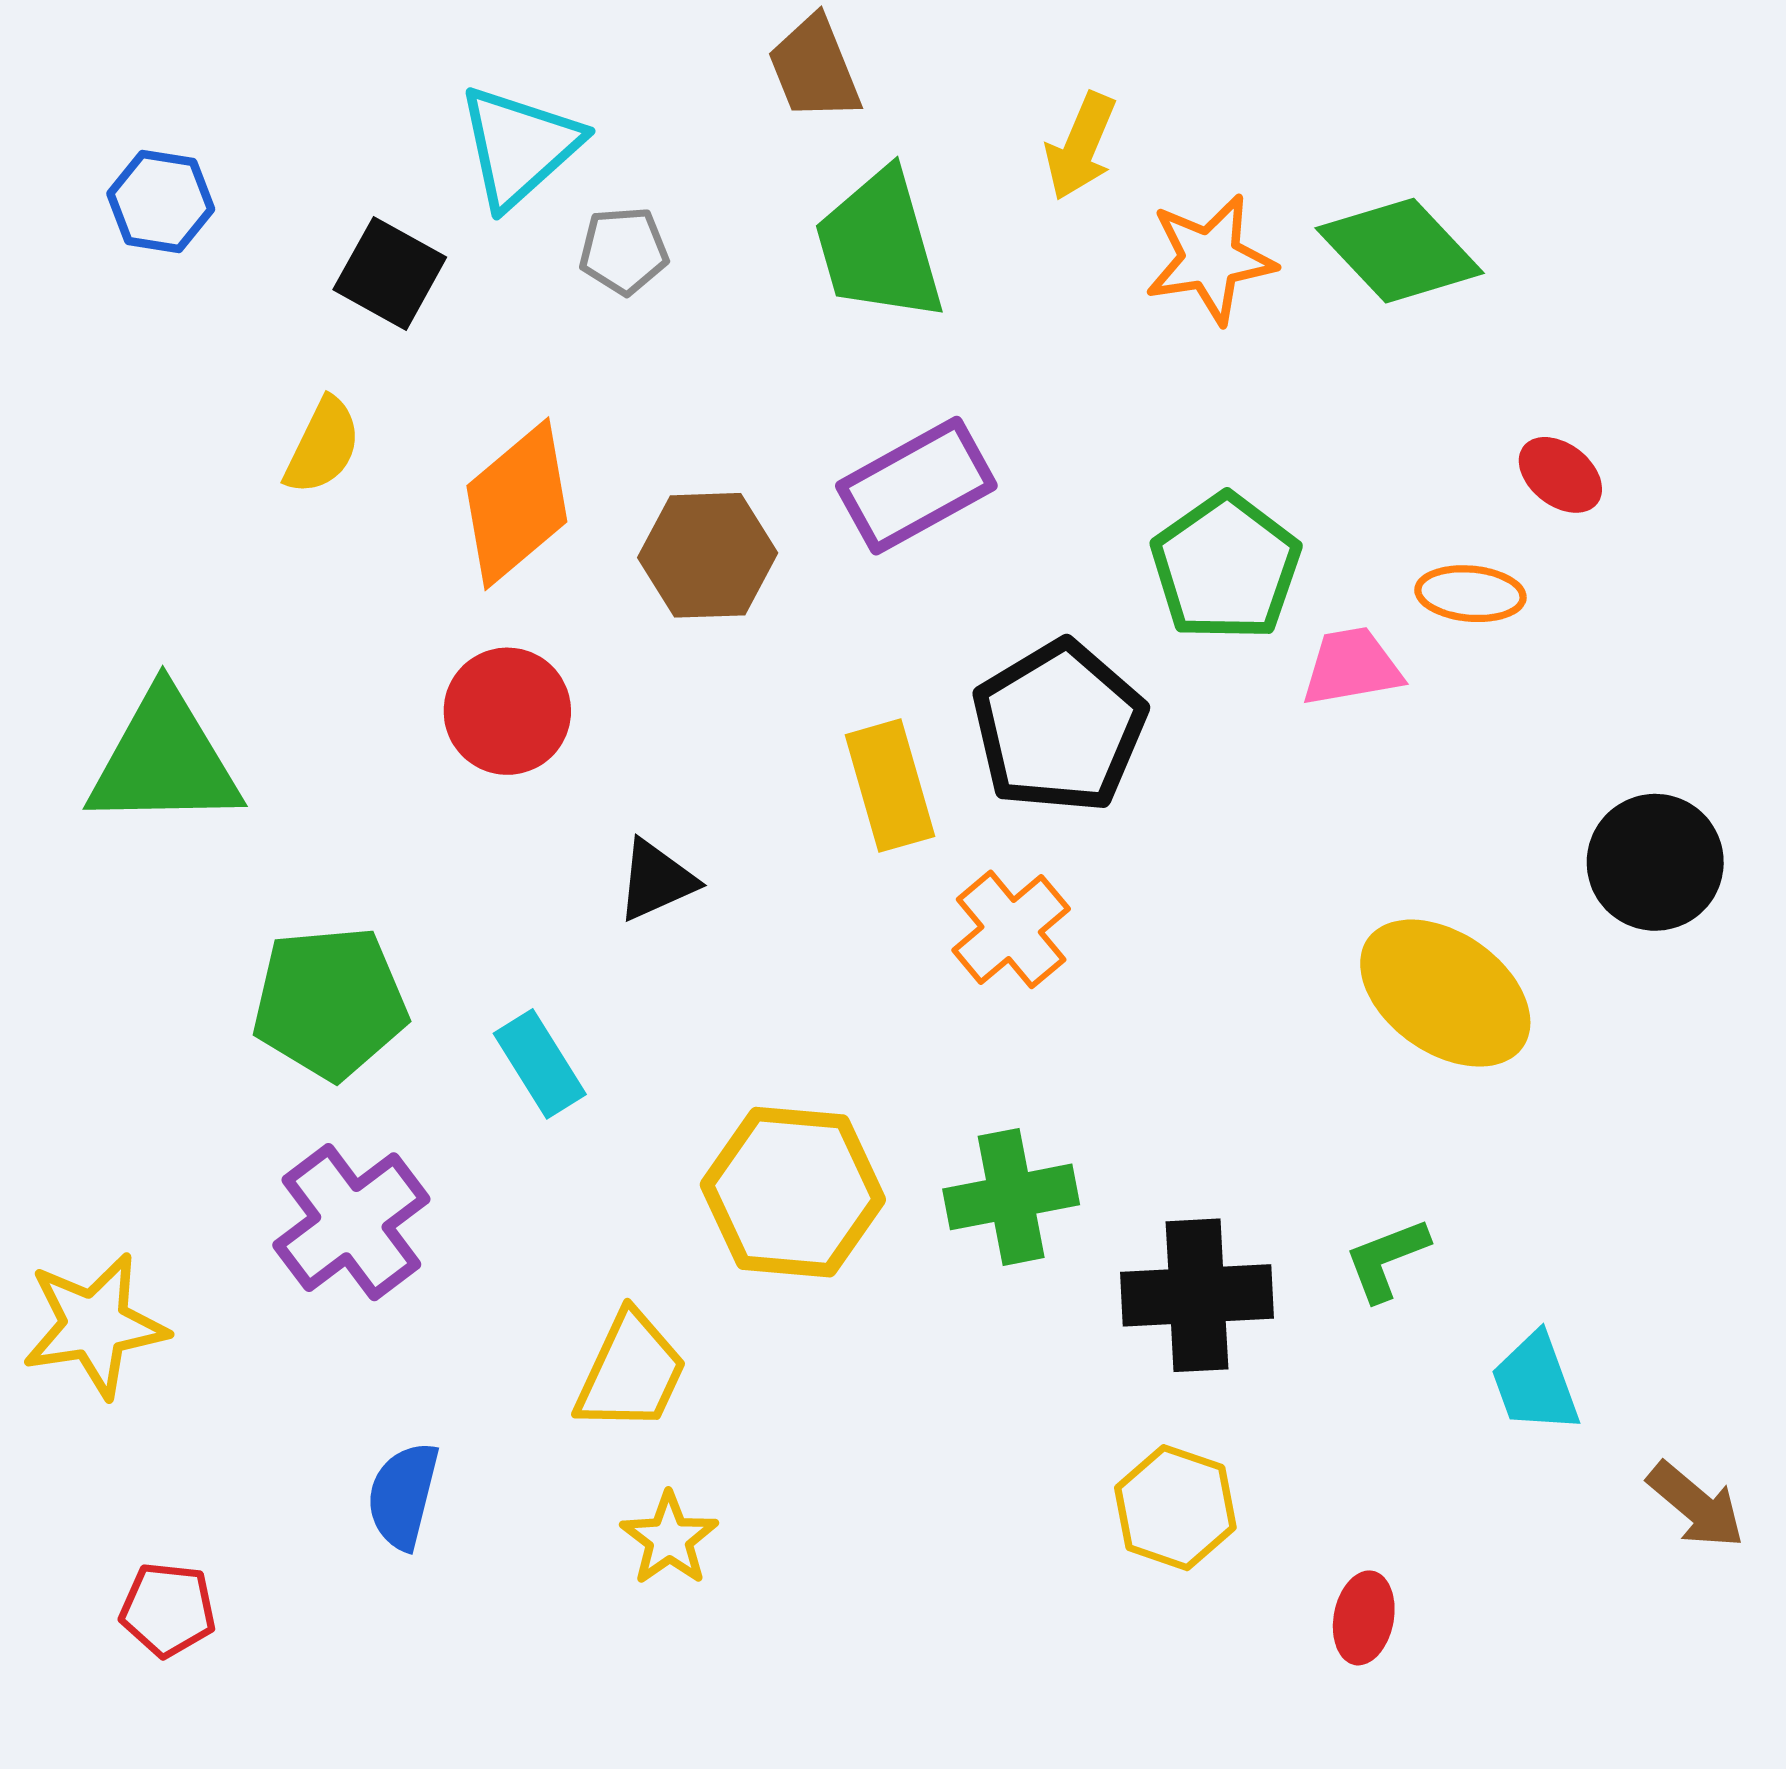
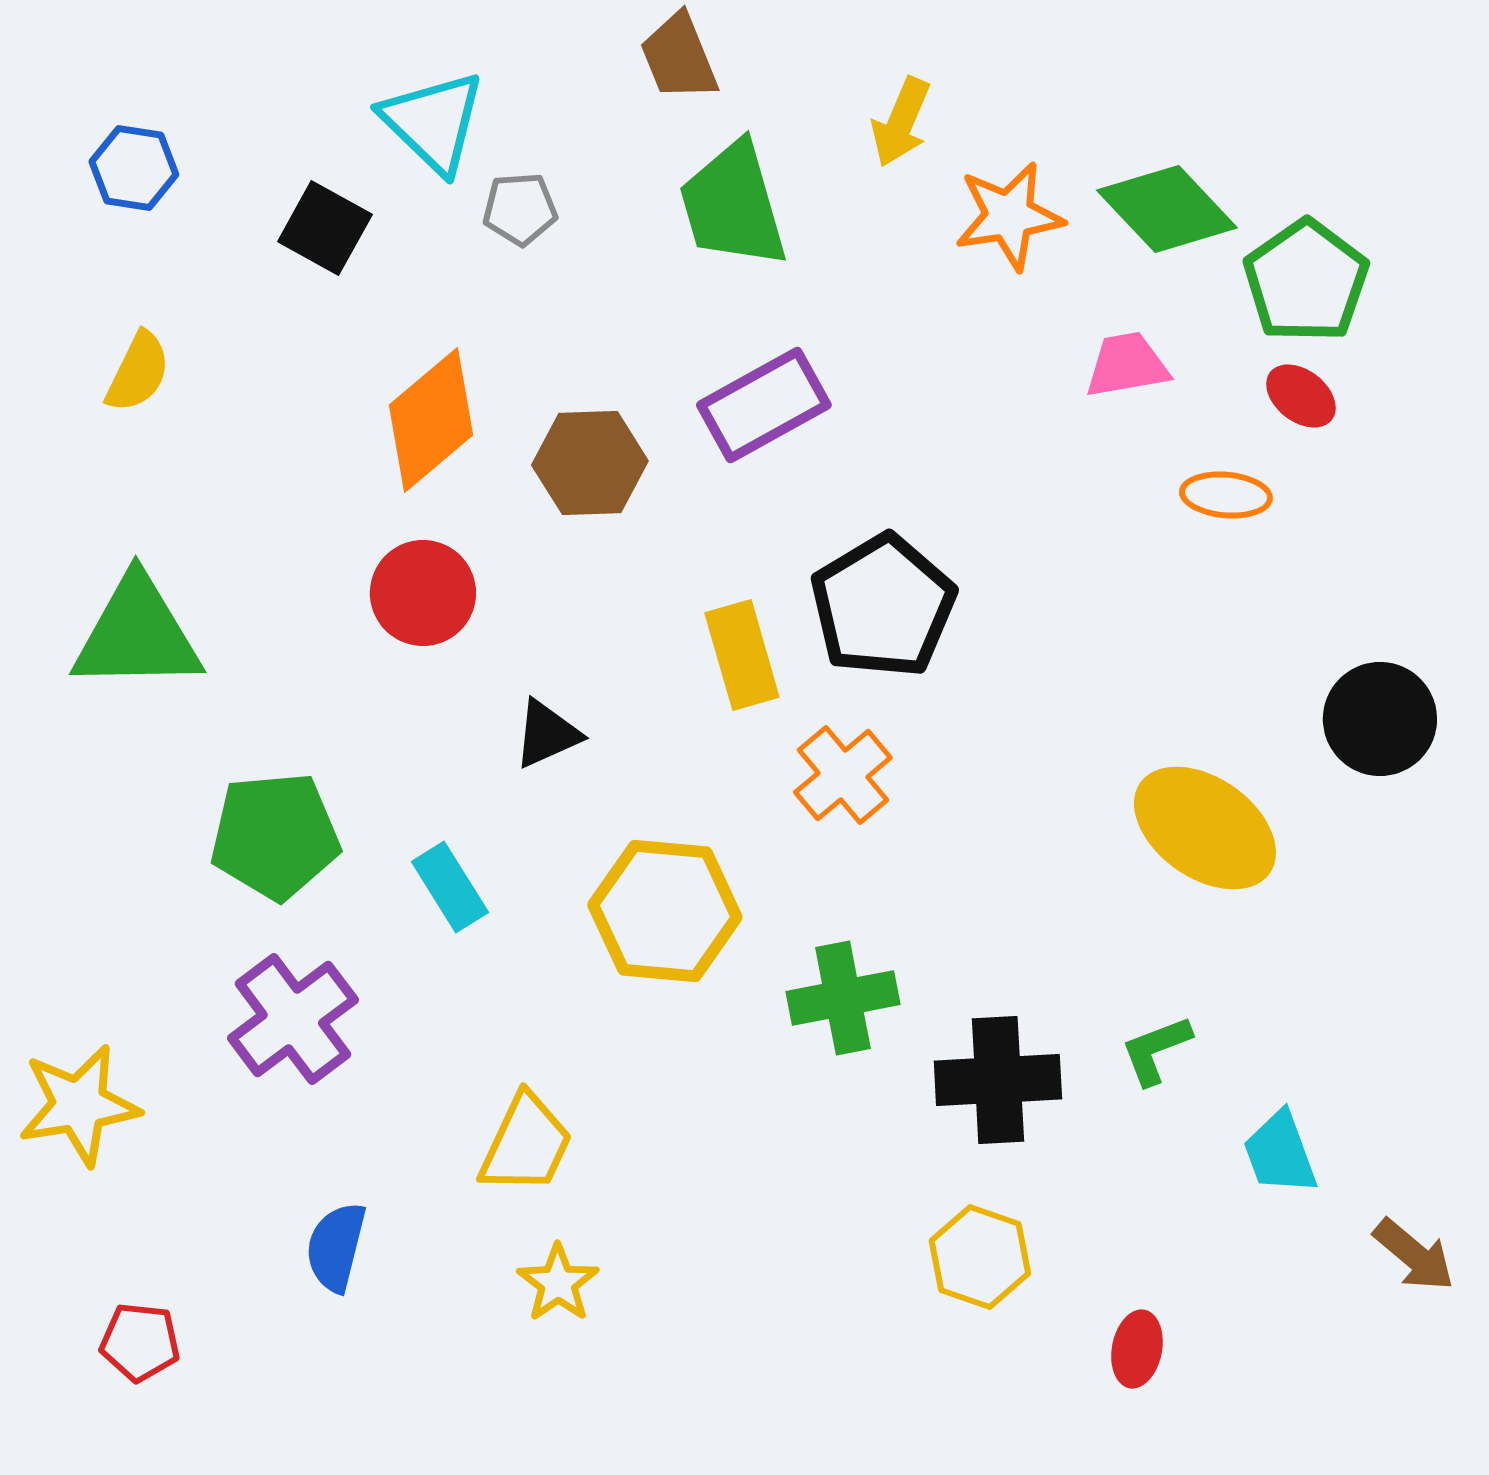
cyan triangle: (519, 146) -> (433, 122), turned -34
yellow semicircle: (323, 446) -> (138, 372), moved
green pentagon: (1226, 567) -> (1306, 281), moved
pink trapezoid: (1352, 667) -> (1127, 365), moved
yellow hexagon: (793, 1192) -> (665, 911), moved

